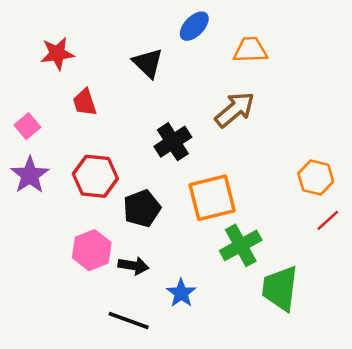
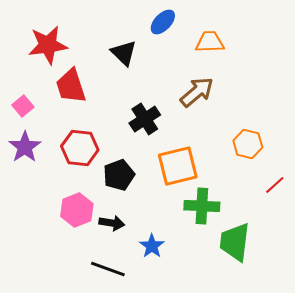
red star: (57, 54) -> (48, 45), size x1.4
red trapezoid: (85, 102) -> (71, 86), size x1.5
orange hexagon: (316, 177) -> (248, 144), moved
green cross: (241, 245) -> (202, 206), turned 32

